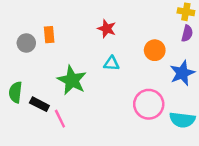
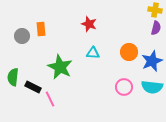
orange circle: (155, 50) -> (129, 52), moved
pink circle: (149, 104) -> (124, 87), size x0.7
cyan semicircle: (182, 120) -> (152, 87), moved

